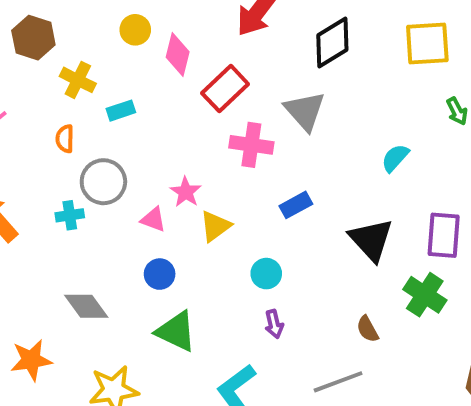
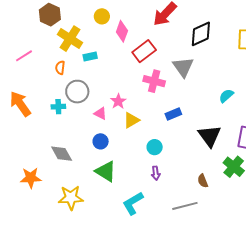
yellow cross: (78, 80) -> (70, 39), size x1.4

